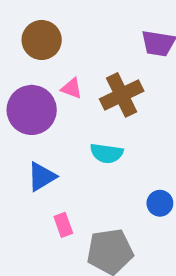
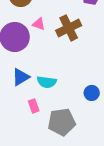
cyan semicircle: (107, 153) -> (47, 82), moved

